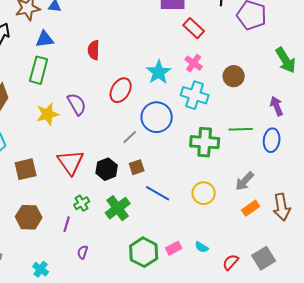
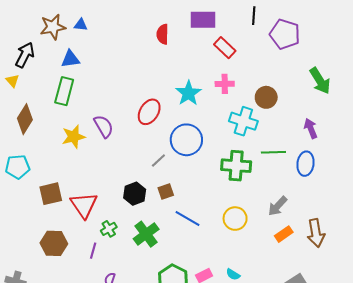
red semicircle: (94, 50) -> (163, 34), moved
pink cross: (194, 63) -> (225, 84), turned -36
cyan cross: (195, 95) -> (243, 121), moved
red triangle: (71, 162) -> (84, 205), moved

